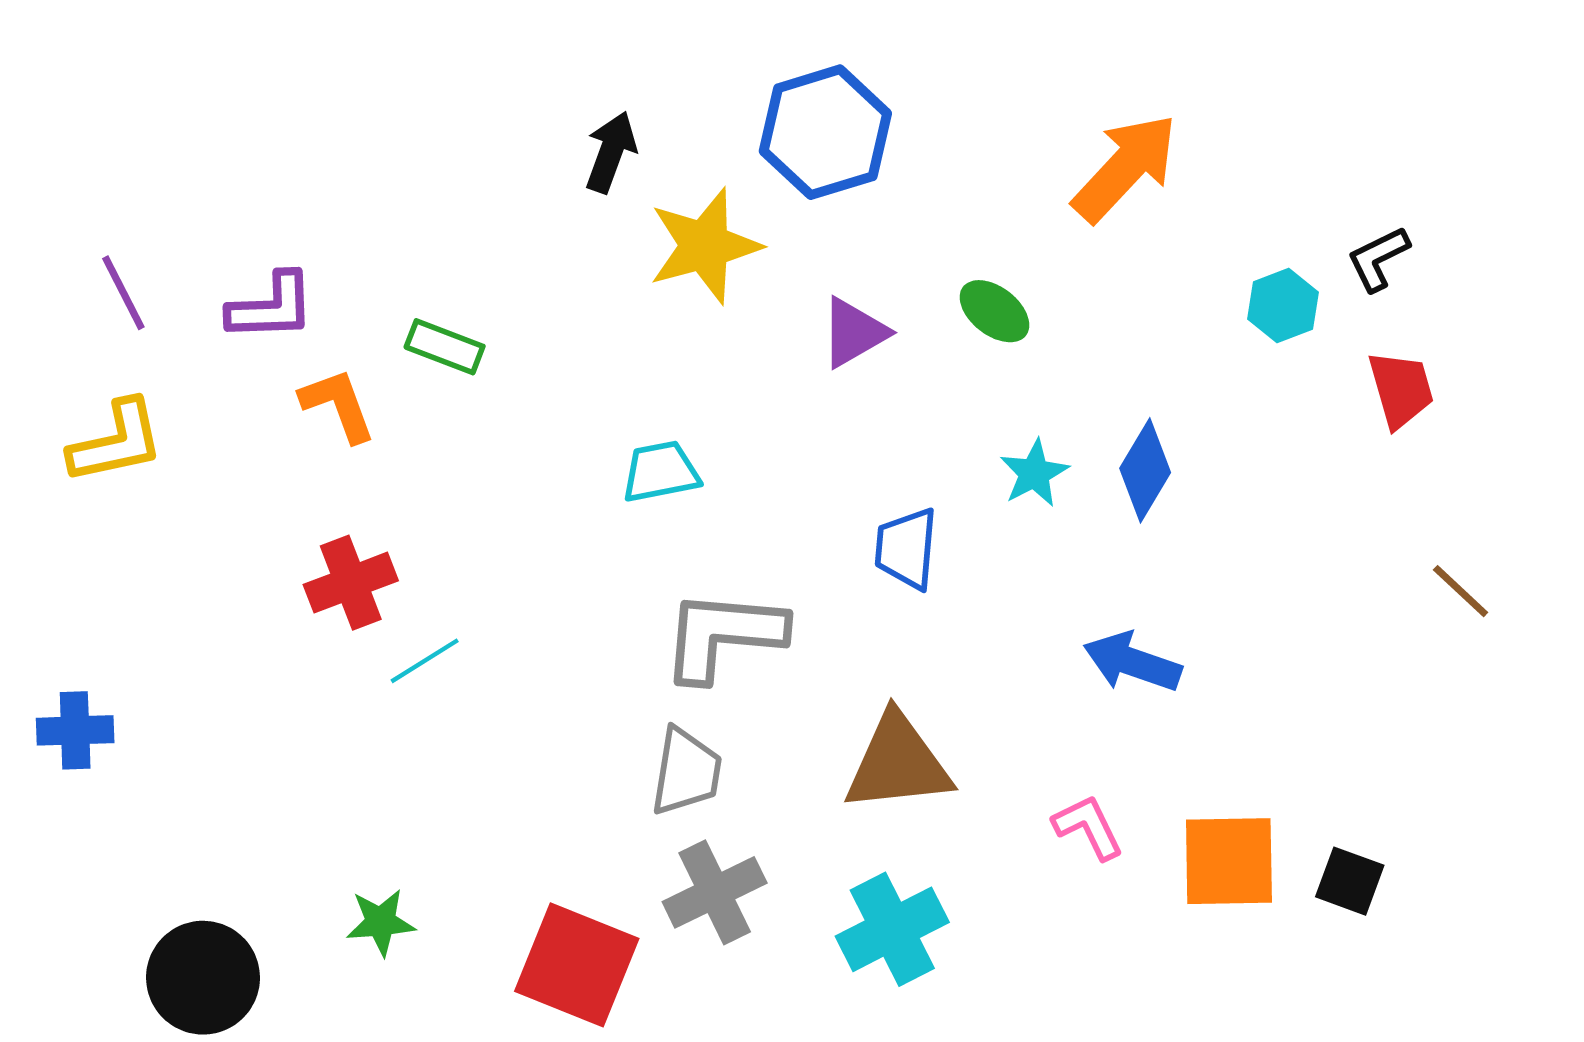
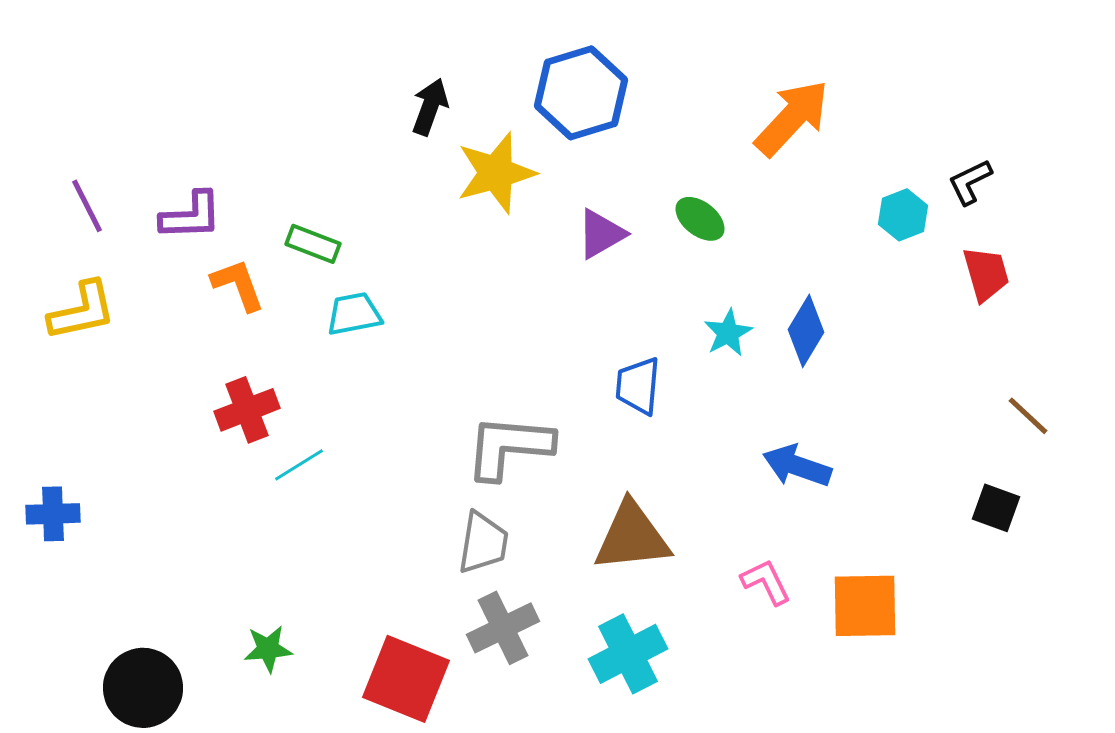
cyan trapezoid: (661, 472) -> (354, 314), moved
black square: (1350, 881) -> (996, 508), moved

